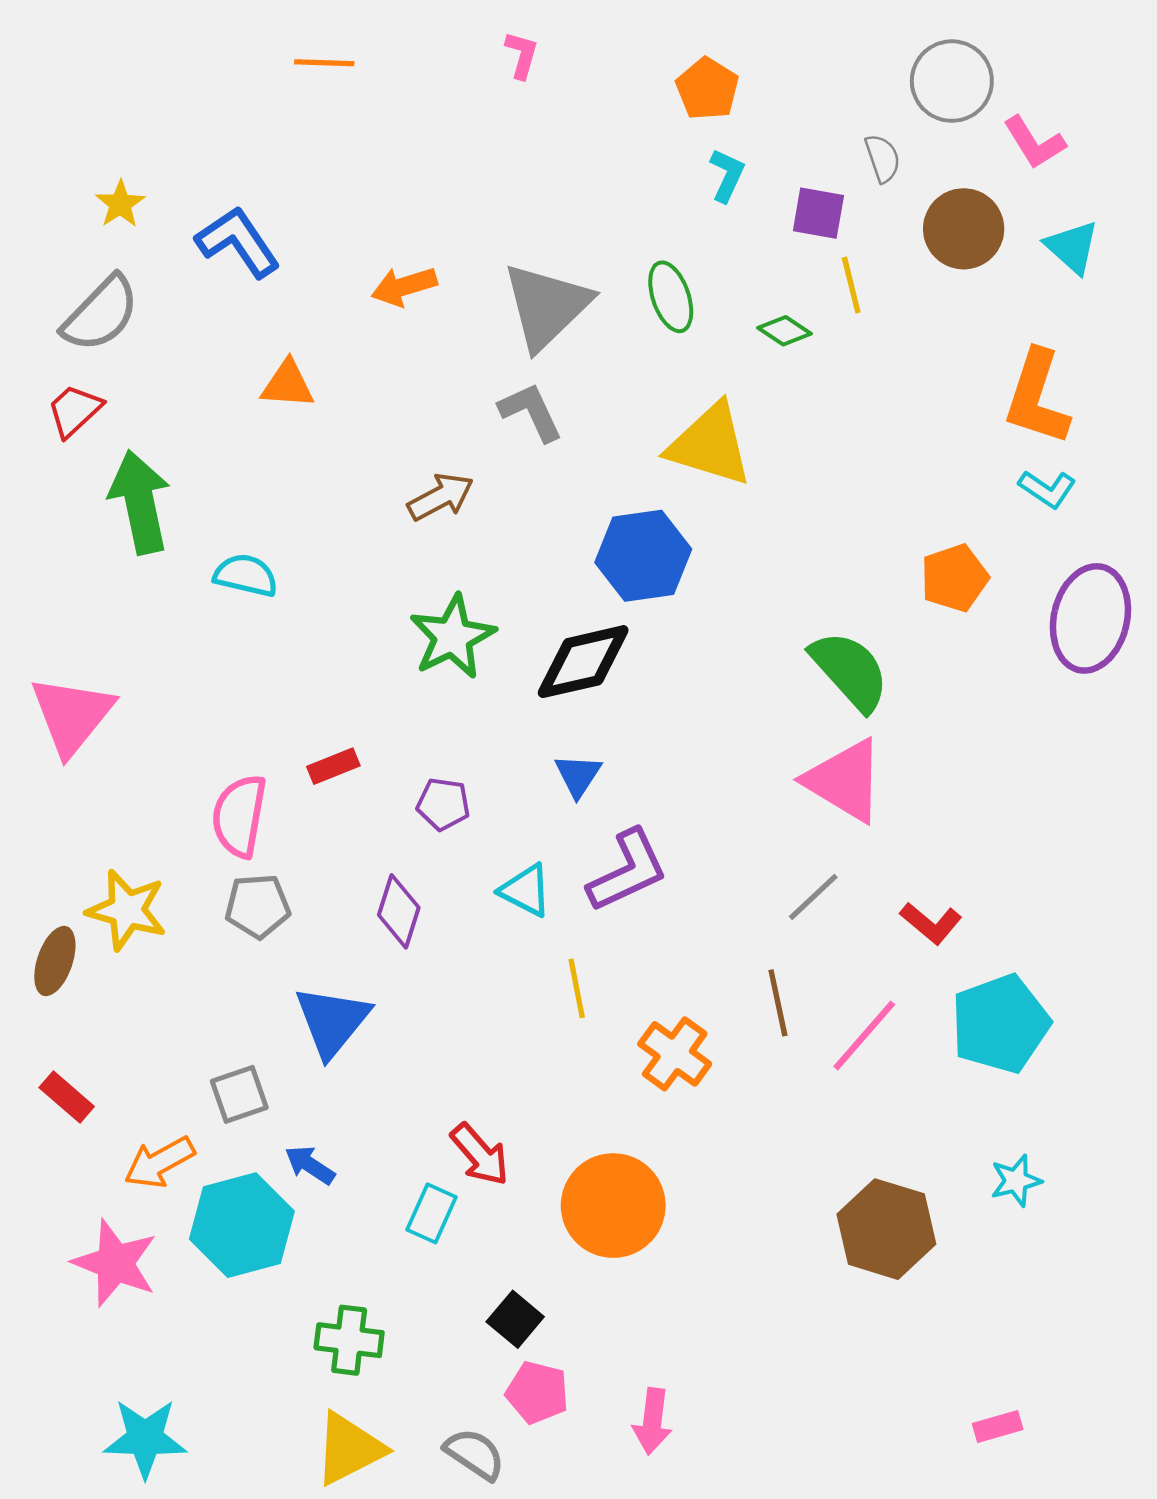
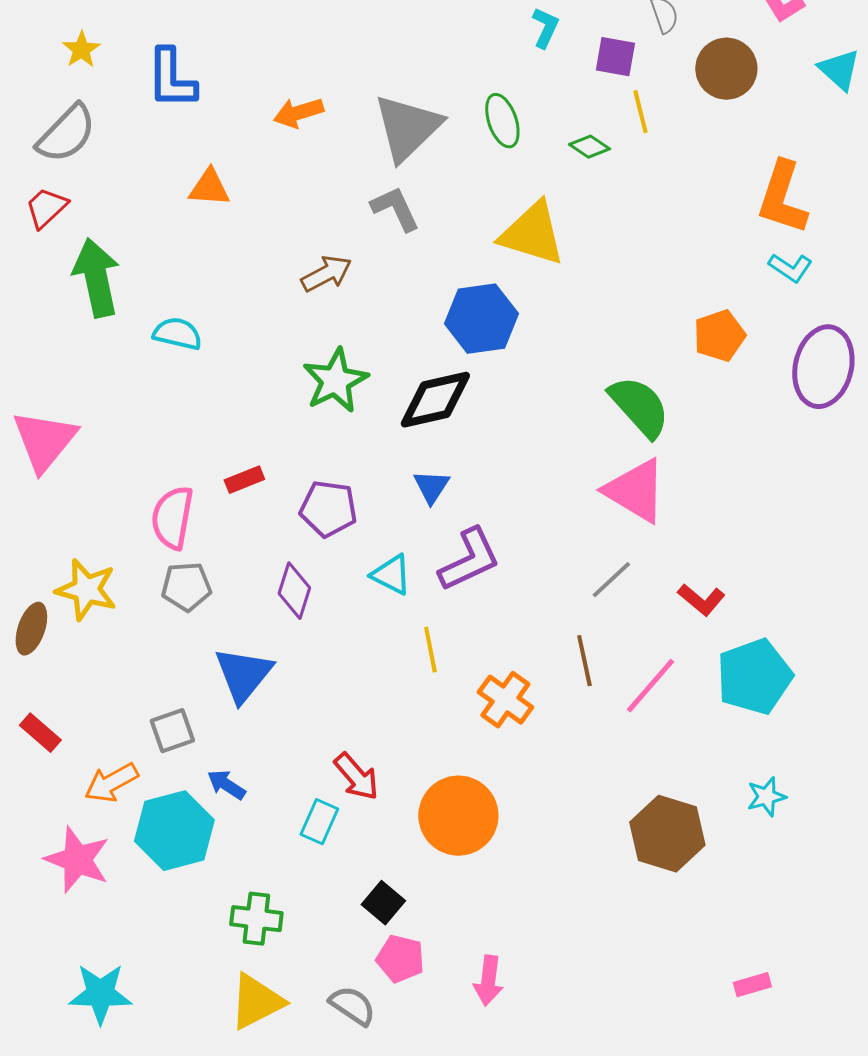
blue L-shape: (238, 242) -> (171, 79), turned -146
cyan triangle: (1072, 247) -> (839, 70), moved
purple pentagon: (443, 804) -> (328, 509), size x1.4

